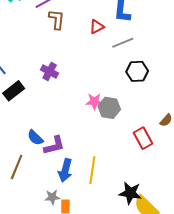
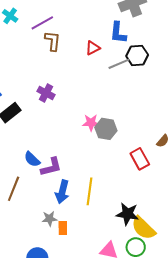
black hexagon: (137, 71) -> (137, 55), moved

